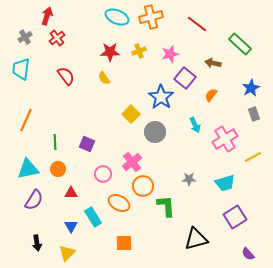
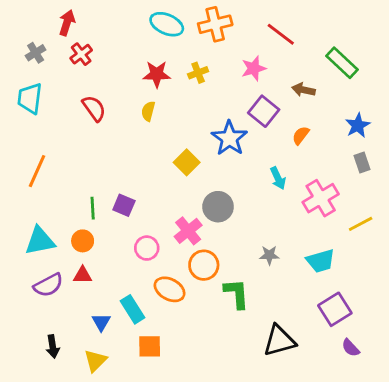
pink star: (170, 54) -> (254, 68), moved
yellow semicircle: (104, 78) -> (148, 111), turned 48
gray circle: (155, 132) -> (218, 207), moved
green line: (55, 142) -> (93, 208), moved
red triangle: (71, 193) -> (83, 275), moved
purple semicircle: (34, 200) -> (48, 285), turned 30
orange square: (124, 243) -> (150, 346), moved
purple semicircle: (248, 254) -> (351, 348), moved

